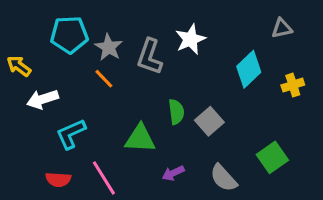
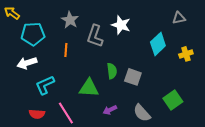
cyan pentagon: (69, 35) -> (33, 34), moved
white star: (190, 39) -> (121, 25), turned -30
gray star: (109, 47) -> (70, 20), moved
yellow arrow: (19, 66) -> (12, 13), moved
orange line: (104, 79) -> (66, 50), turned 48
gray square: (209, 121) -> (133, 77), turned -30

